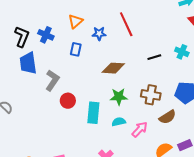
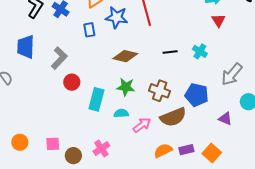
blue star: (99, 34) -> (117, 17), size x1.5
blue rectangle: (76, 49) -> (89, 30), turned -32
blue trapezoid: (28, 63) -> (26, 47), moved
brown semicircle: (167, 117) -> (173, 117), size x1.4

